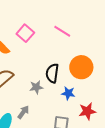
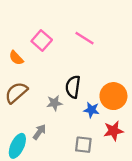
orange circle: (81, 67) -> (113, 96), moved

